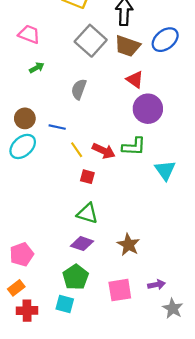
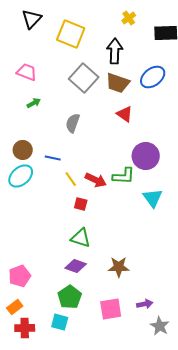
purple circle: (148, 109) -> (146, 156), moved
brown star: (128, 245) -> (119, 267), turned -30

